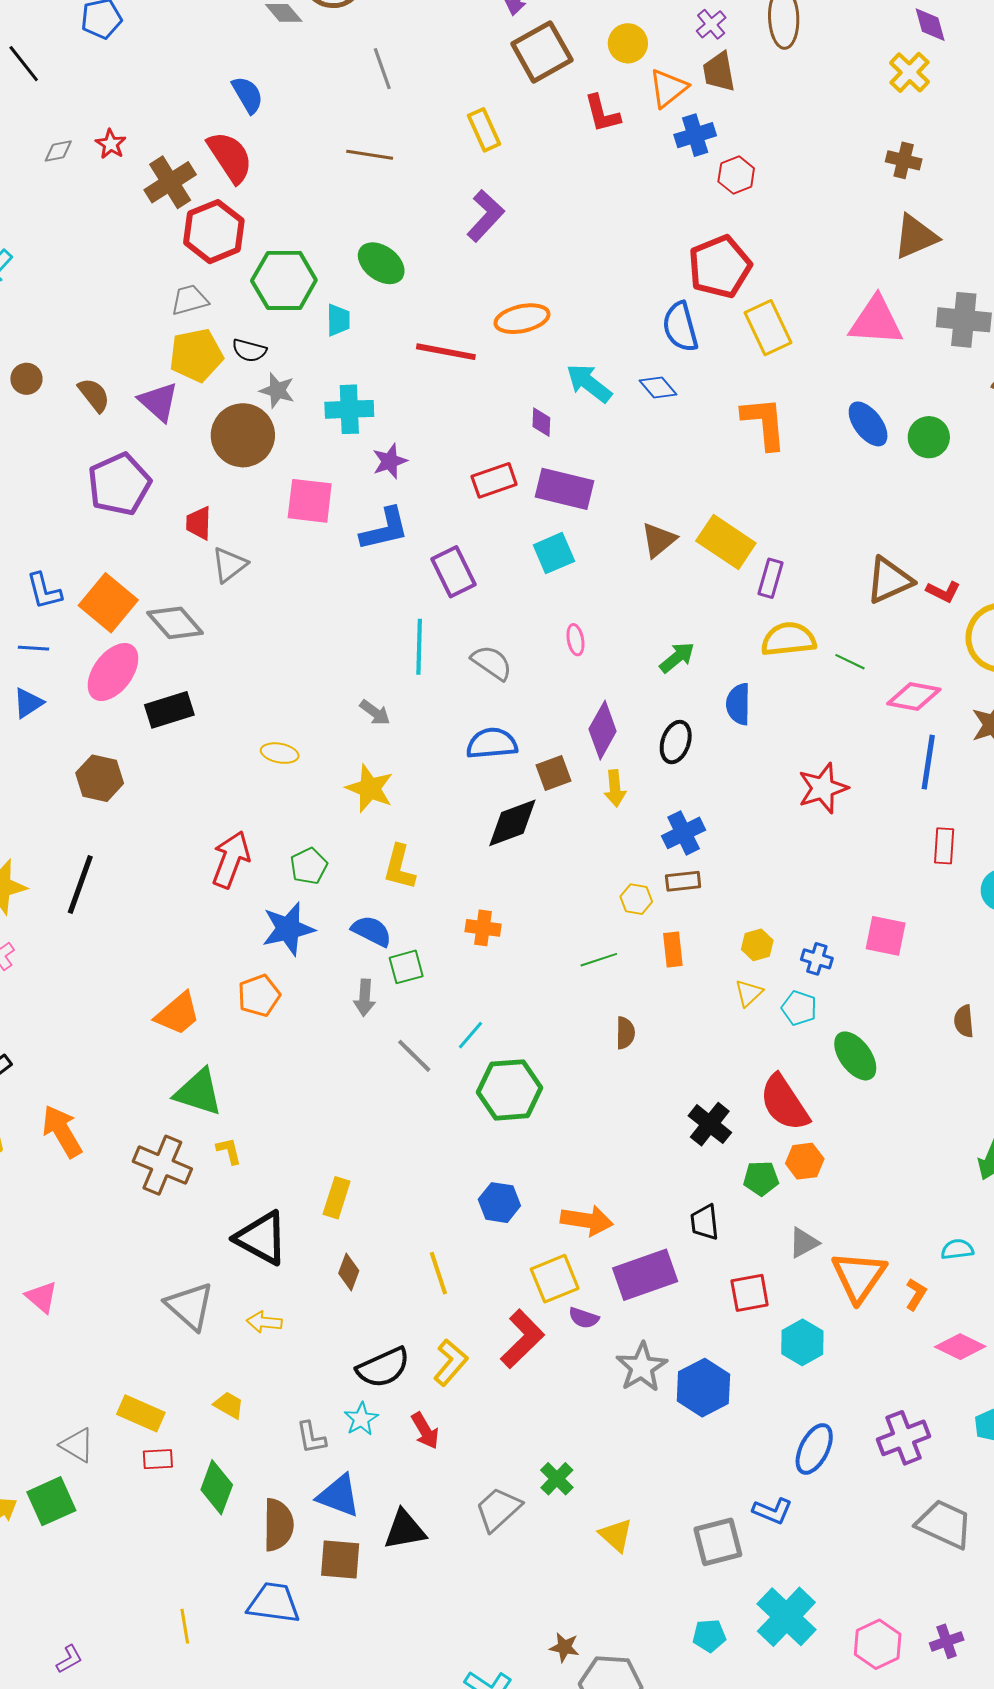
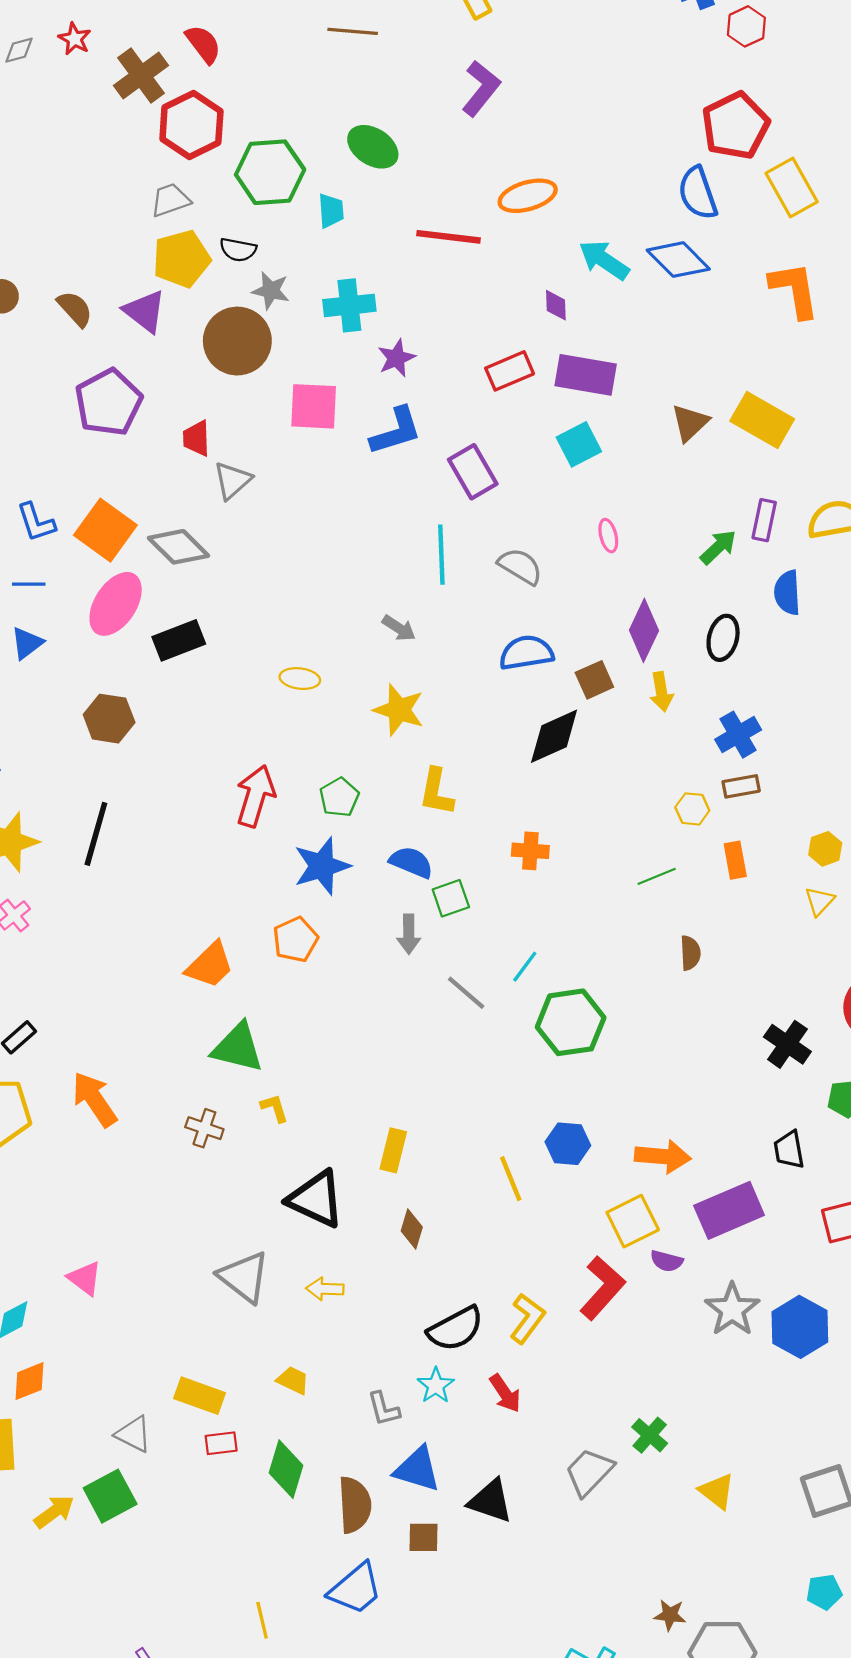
red semicircle: (230, 157) -> (203, 44), size x0.7
blue diamond: (658, 387) -> (678, 260), size x1.5
purple rectangle: (770, 578) -> (764, 520), moved
brown cross: (162, 1165) -> (204, 1128), size x0.6
yellow line: (438, 1273) -> (511, 1179), moved
black triangle: (405, 1530) -> (490, 1501), turned 33
brown square: (340, 1559) -> (423, 1537), size x0.7
blue trapezoid: (274, 1603) -> (356, 1589), turned 136

